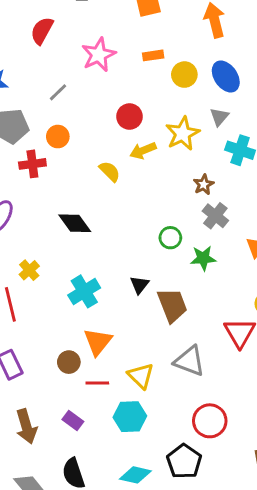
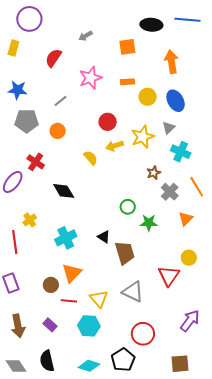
red cross: (32, 164) -> (36, 162), moved, turned 36
gray cross: (215, 216) -> (170, 192), moved
black triangle: (139, 285) -> (104, 237), turned -40

